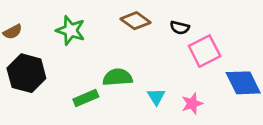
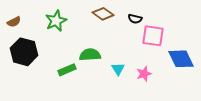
green star: (71, 30) -> (56, 21), turned 30
pink square: (205, 51) -> (153, 36), turned 35

